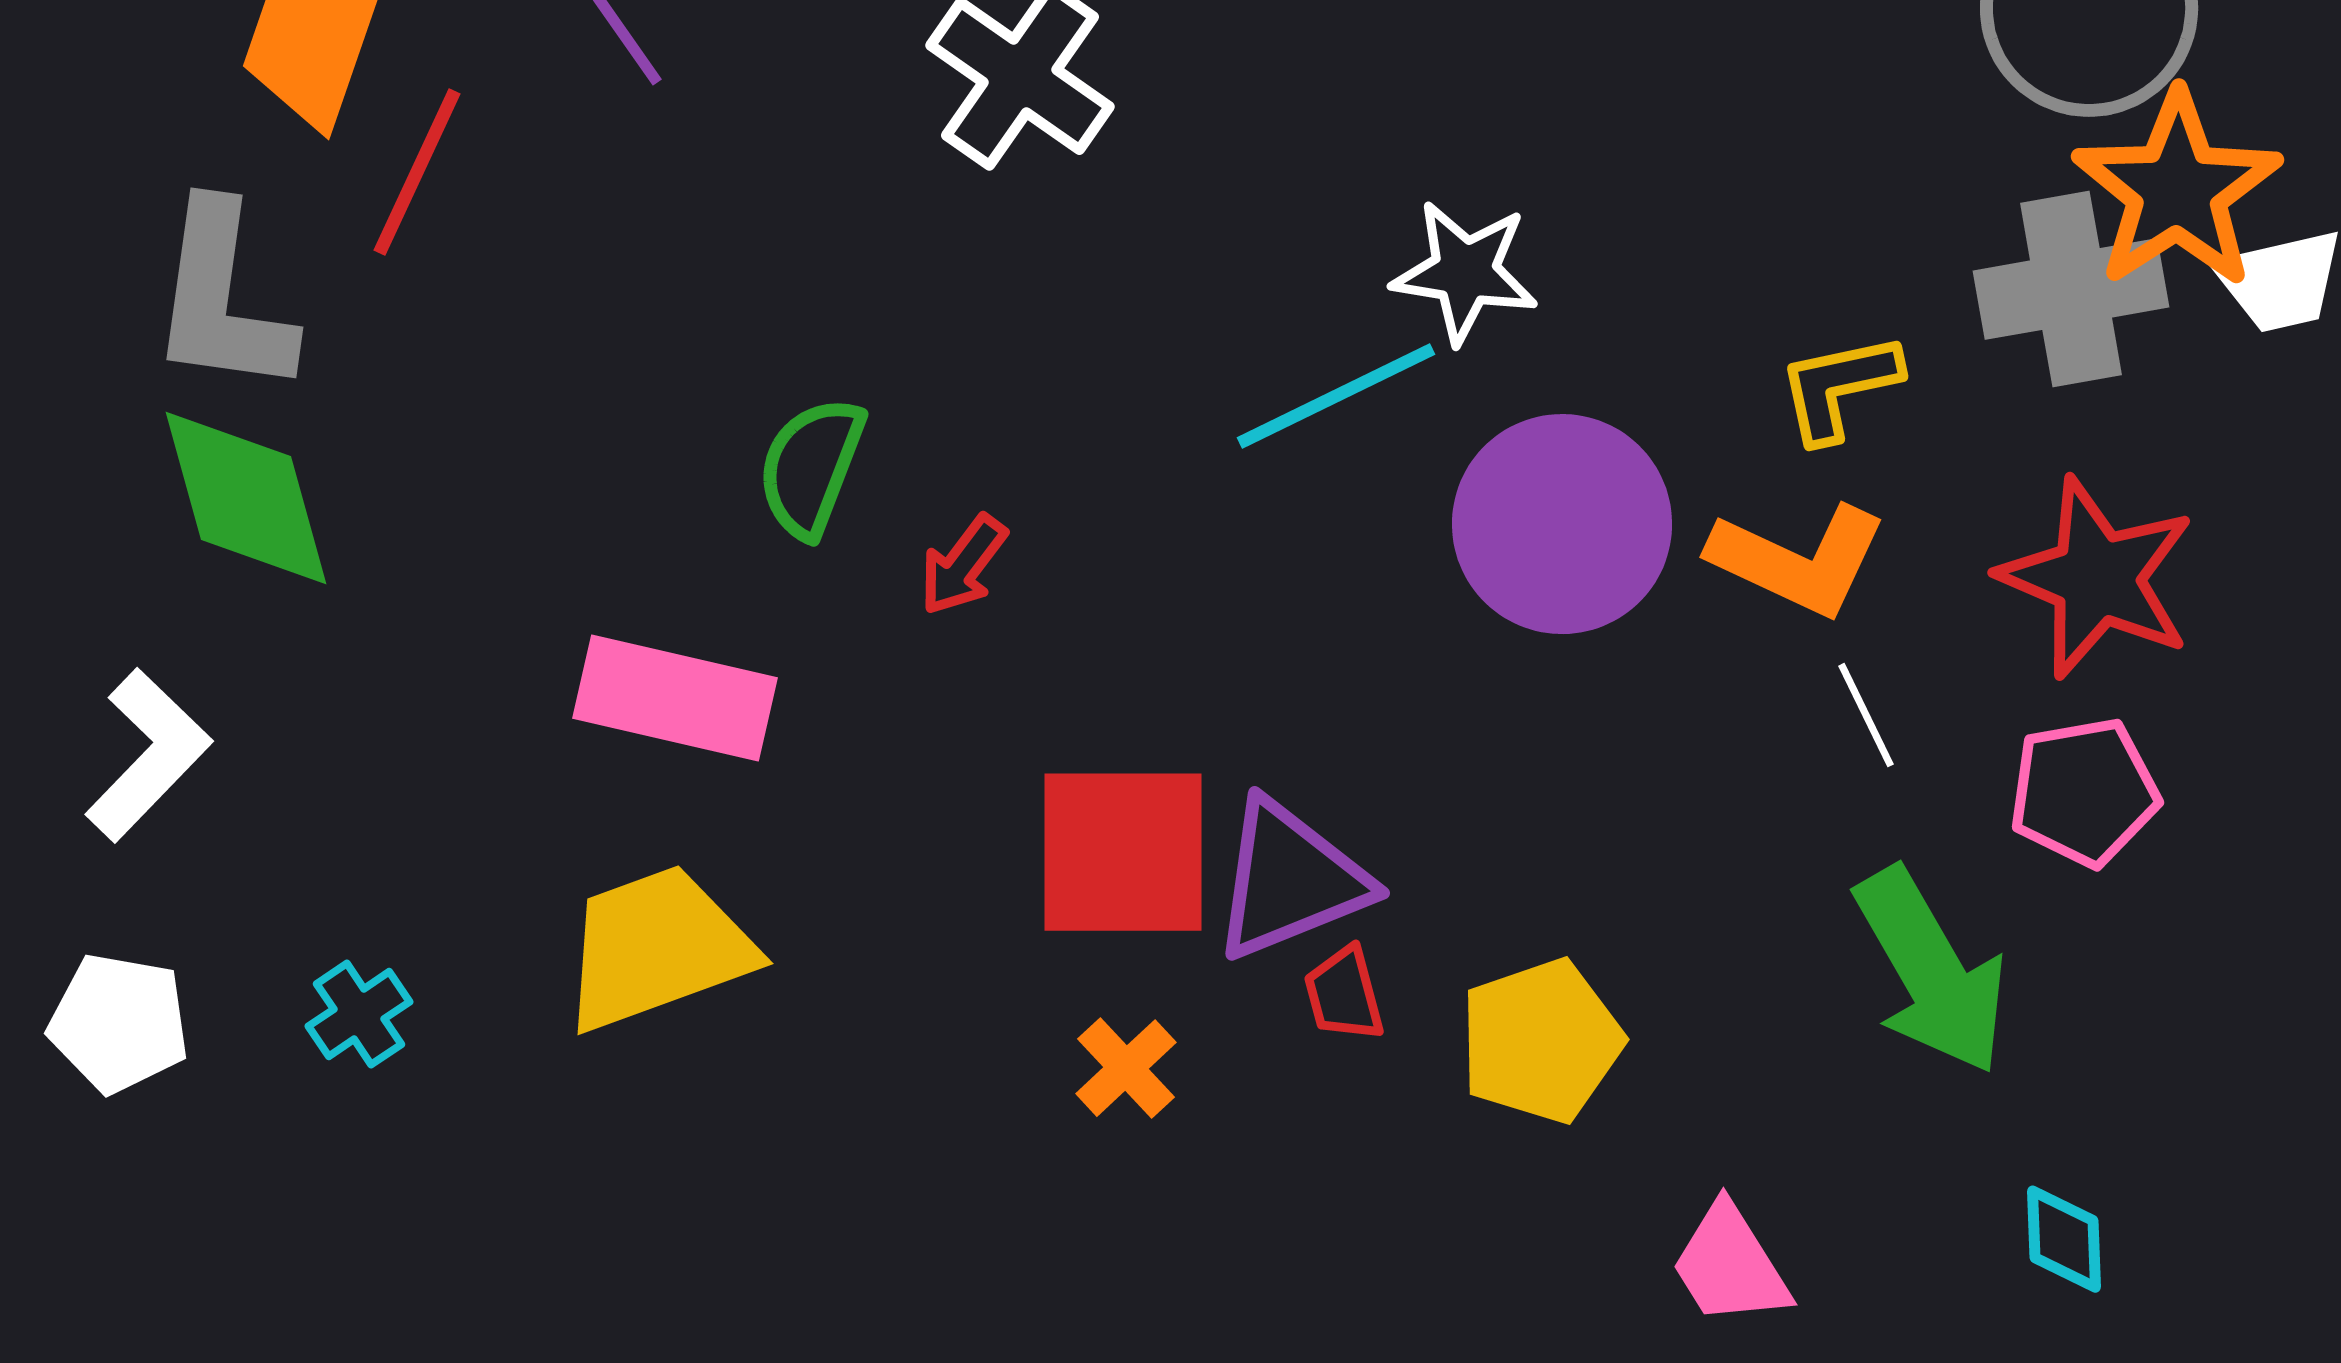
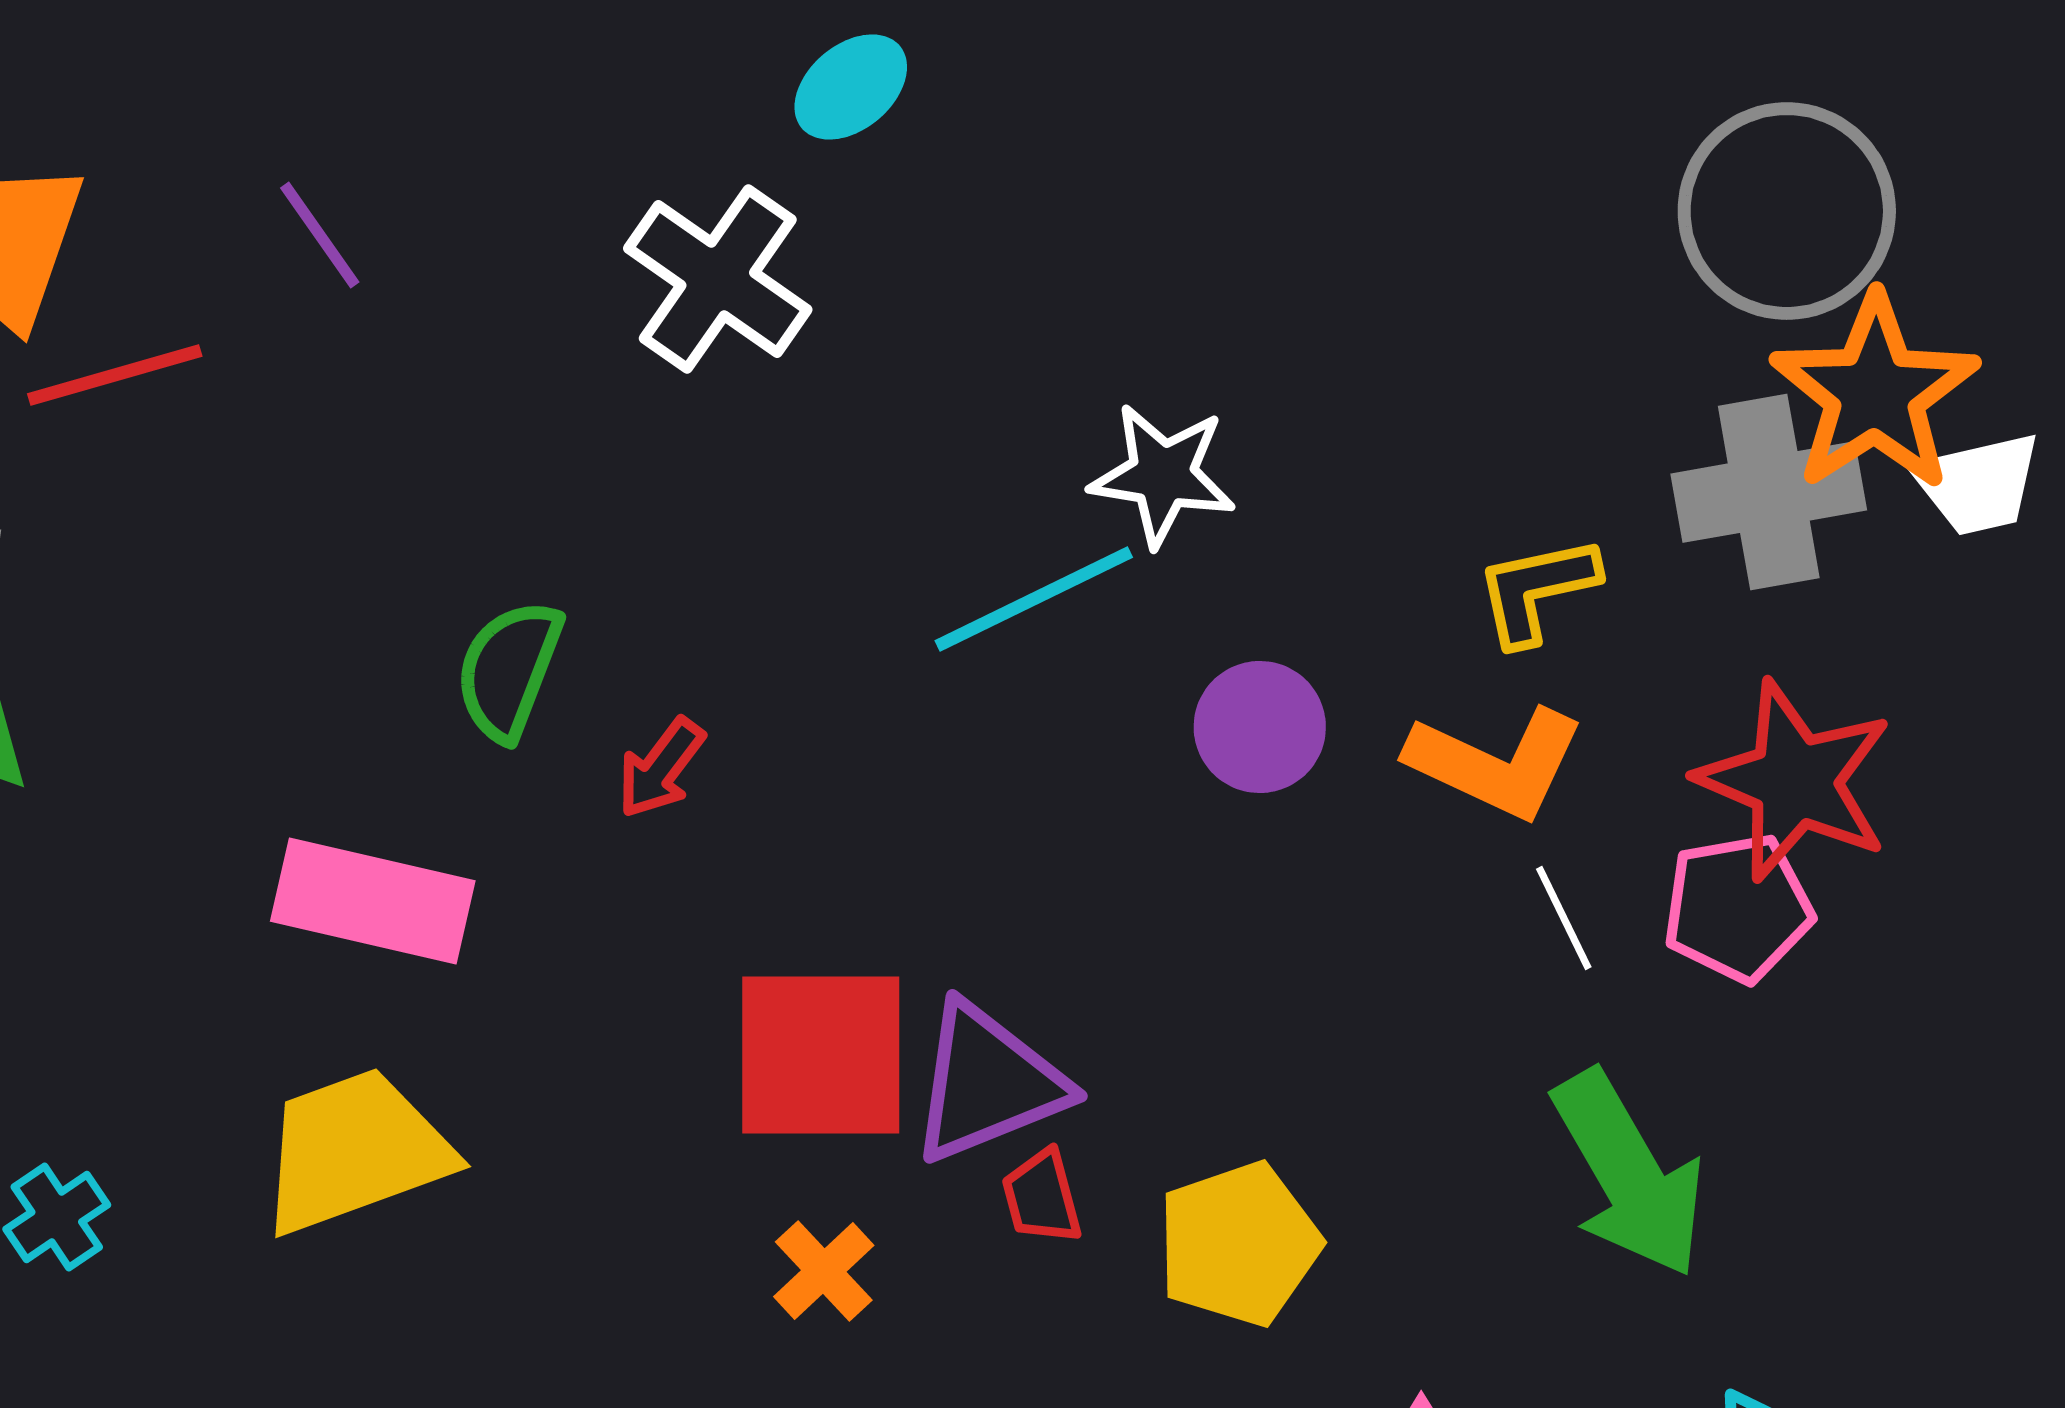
red line: (417, 172) -> (115, 375), turned 49
purple circle: (1562, 524) -> (1260, 727), size x0.6
pink pentagon: (2084, 792) -> (1738, 908), moved

